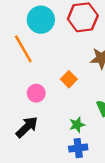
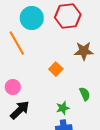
pink circle: (36, 93) -> (13, 87), moved

